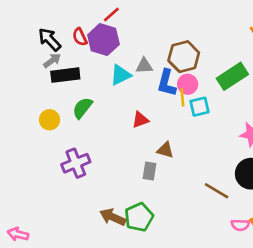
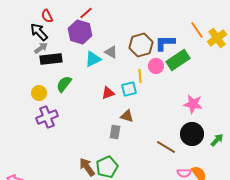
red semicircle: (80, 37) -> (47, 16), moved
gray triangle: (144, 66) -> (111, 52), turned 32
blue L-shape: (167, 83) -> (165, 43), moved, turned 75
pink circle: (188, 84) -> (156, 66), moved
cyan square: (199, 107) -> (129, 89), moved
purple cross: (76, 163) -> (47, 117), moved
brown arrow: (113, 217) -> (87, 167), turned 30

